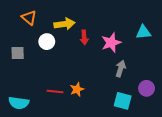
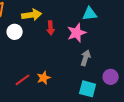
cyan triangle: (143, 32) -> (90, 14), moved
red line: (55, 91) -> (23, 80), turned -42

